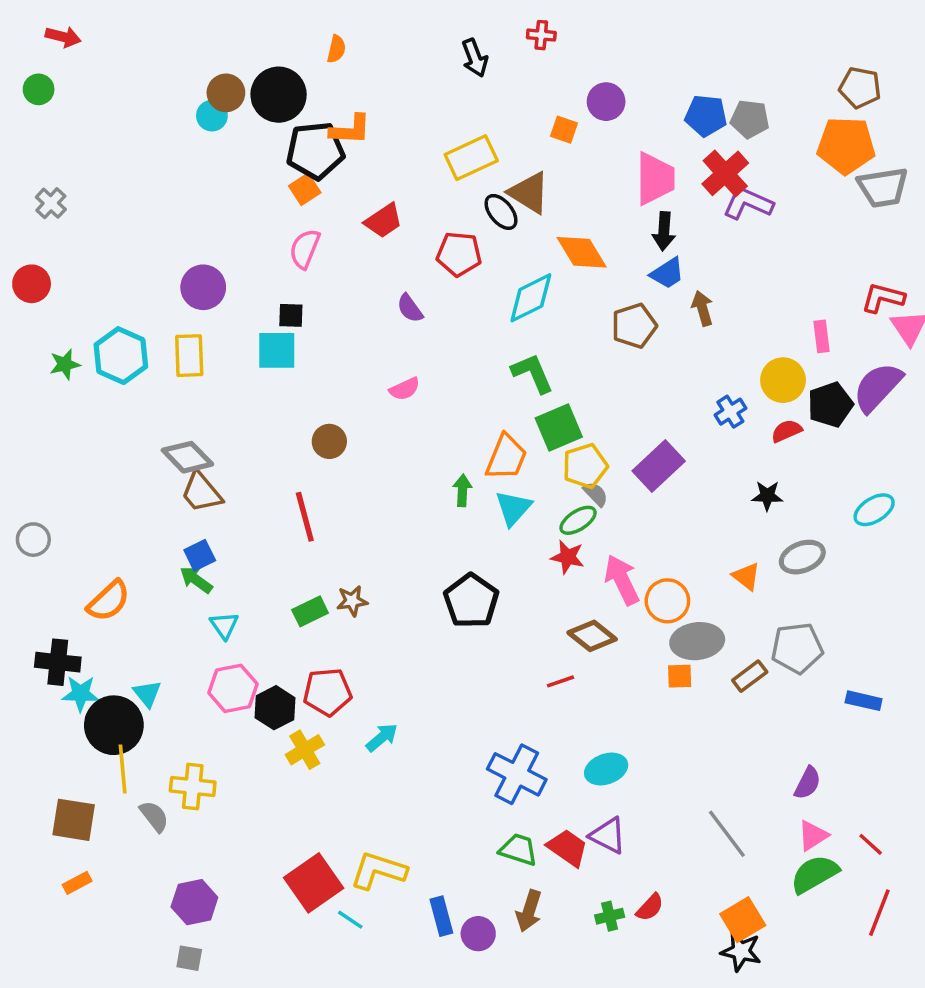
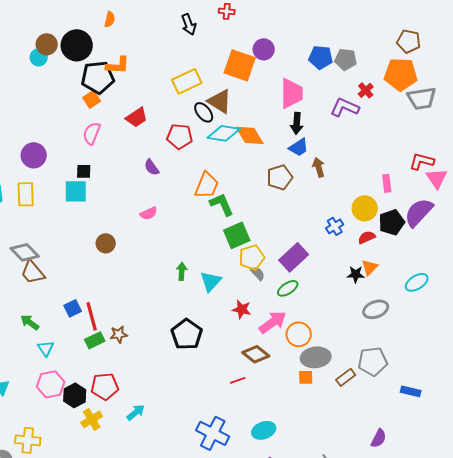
orange square: (564, 130) -> (240, 65), size x2.0
red cross: (725, 173) -> (366, 90), moved, size x0.6
cyan diamond: (531, 298) -> (224, 133), moved, turned 36
orange trapezoid: (506, 457) -> (207, 185), moved
red line: (305, 517) -> (92, 316), moved
green ellipse: (578, 520) -> (288, 288), moved
blue square: (200, 555) -> (73, 308), moved
orange triangle: (746, 576) -> (370, 267), moved, turned 36
pink arrow: (622, 580) -> (273, 322), turned 80

